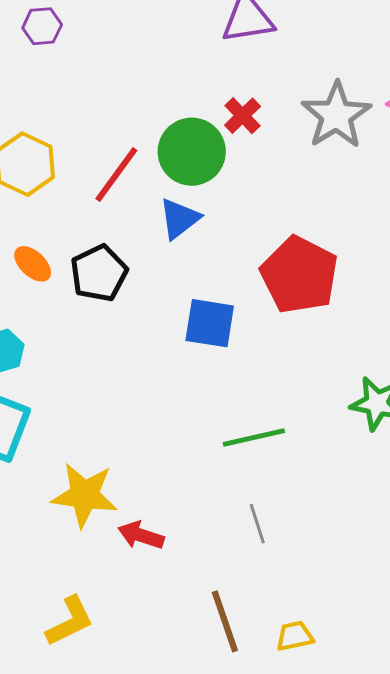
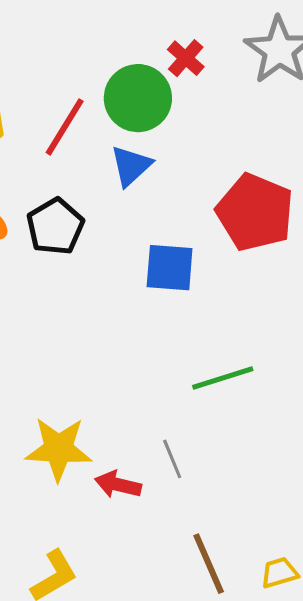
gray line: (257, 524) -> (172, 459), moved

